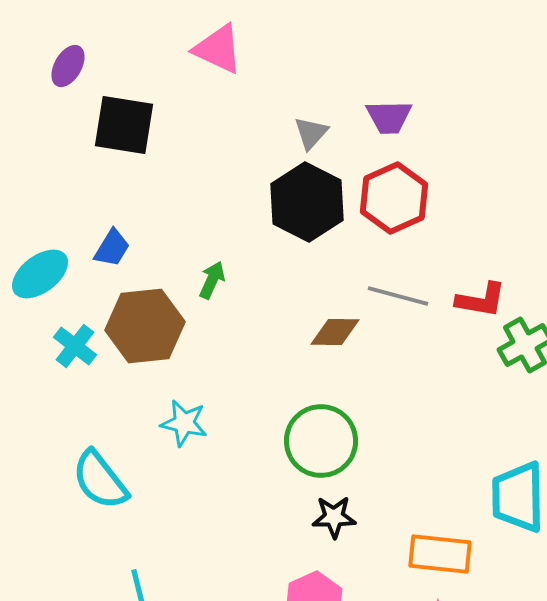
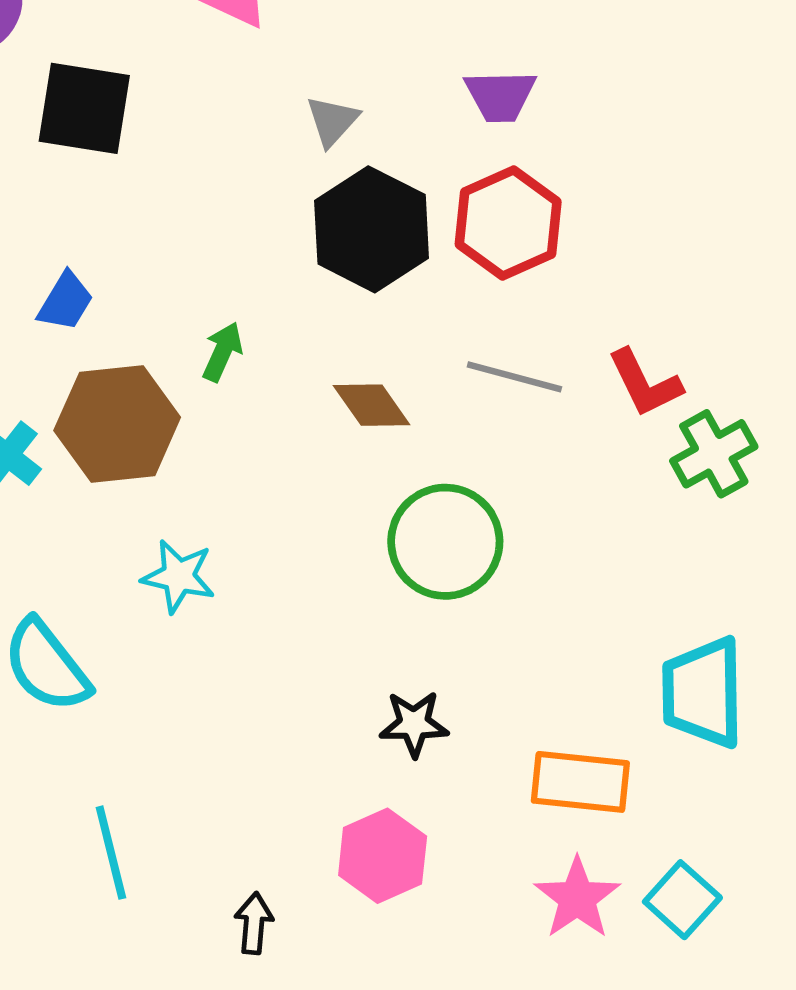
gray triangle: (311, 133) -> (332, 121), moved
red L-shape: (481, 300) -> (645, 383), turned 54
brown diamond: (335, 332) -> (372, 405), moved, turned 54
green circle: (321, 441) -> (445, 542), moved

